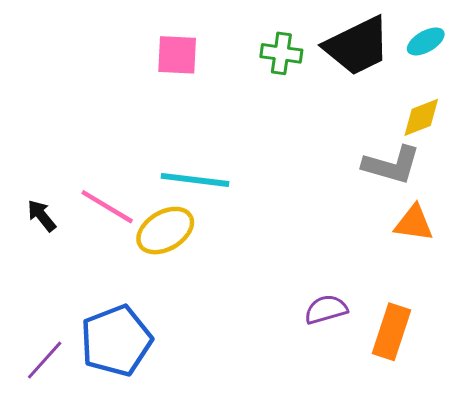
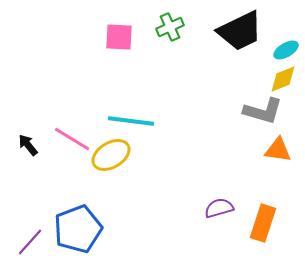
cyan ellipse: (426, 41) -> (286, 50), moved
green cross: (281, 53) -> (170, 27), moved, turned -32

